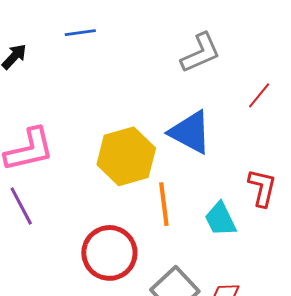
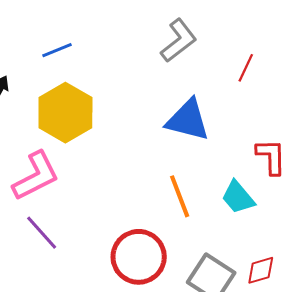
yellow hexagon: (126, 156) -> (65, 113), moved

